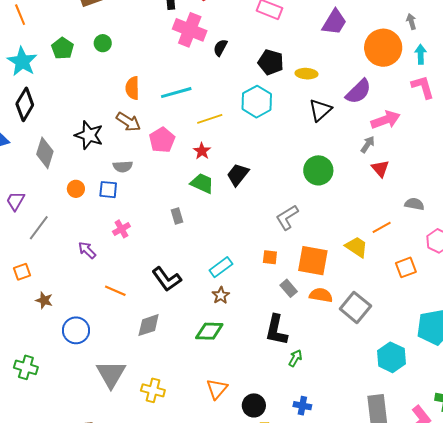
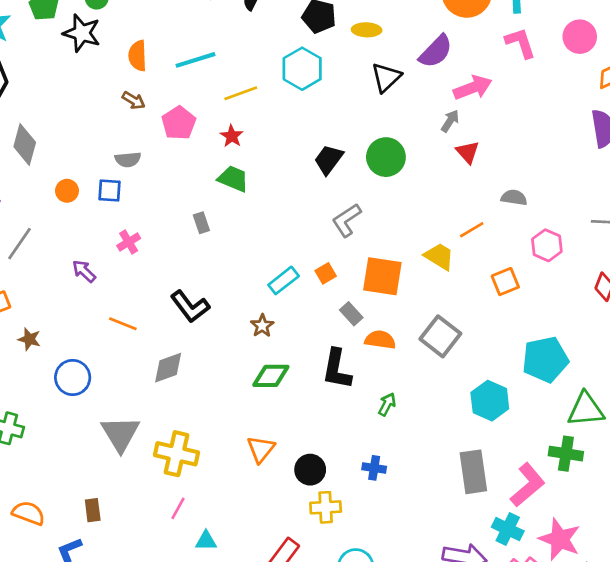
brown arrow: (128, 122) -> (134, 100), size x0.7
black star: (89, 135) -> (82, 33), moved
black trapezoid: (238, 175) -> (329, 160), moved
orange square: (270, 257) -> (326, 273), turned -35
cyan rectangle: (221, 267) -> (284, 280), moved
orange semicircle: (321, 295) -> (380, 340), moved
green diamond: (209, 331) -> (271, 376), moved
green arrow: (295, 358) -> (387, 404), moved
yellow cross: (153, 390) -> (176, 454), size x1.4

